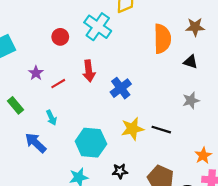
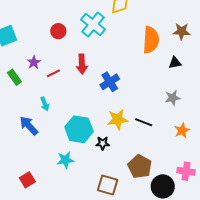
black triangle: (191, 62) -> (175, 63), turned -32
green rectangle: (16, 105) -> (14, 77), moved
orange star: (203, 155) -> (182, 130), moved
black star: (120, 171) -> (103, 143), moved

